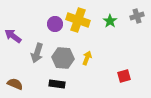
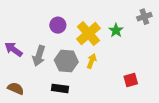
yellow cross: (78, 20) -> (88, 34), moved, turned 30
green star: (110, 21) -> (116, 30), moved
purple arrow: (13, 36) -> (14, 49), moved

